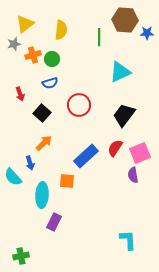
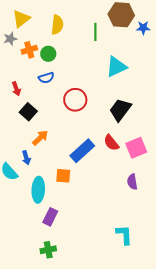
black square: (42, 113) -> (28, 112), moved
red semicircle: (115, 148) -> (111, 143), turned -72
purple semicircle: (133, 175) -> (132, 182), moved
green cross: (21, 256) -> (48, 250), moved

